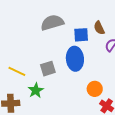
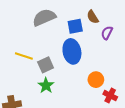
yellow line: (17, 71) -> (24, 56), moved
green star: (36, 90) -> (46, 85), moved

